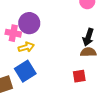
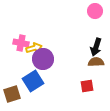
purple circle: (29, 23) -> (43, 59), moved
yellow arrow: (26, 47) -> (34, 48), moved

